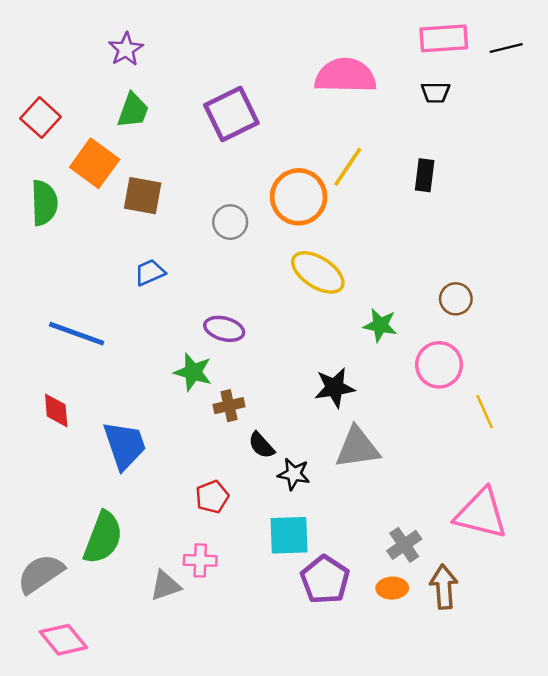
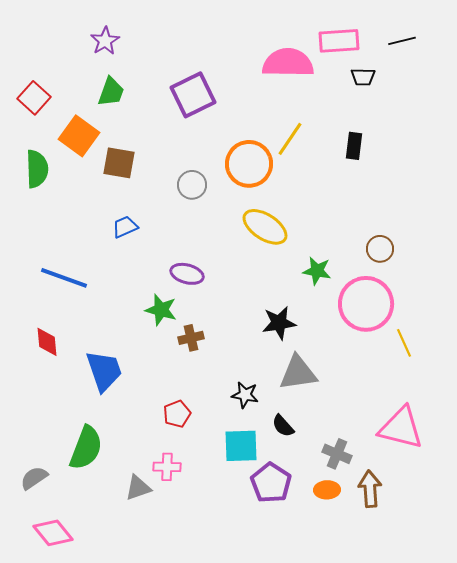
pink rectangle: (444, 38) -> (339, 41), moved
black line: (506, 48) -> (402, 41), moved
pink circle: (439, 365) -> (366, 304), size x1.4
black semicircle: (261, 445) -> (283, 426), moved
gray cross: (404, 545) -> (337, 454), turned -32
gray semicircle: (41, 574) -> (34, 478), size x0.7

